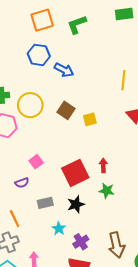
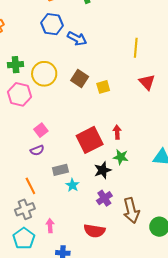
pink square: (36, 162) -> (41, 130), moved
black star: (76, 204) -> (103, 170), moved
cyan star: (59, 229) -> (72, 185), moved
purple cross: (81, 242) -> (104, 198), moved

